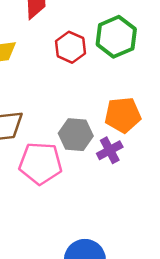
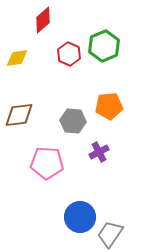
purple cross: (110, 150) -> (99, 152), moved
pink pentagon: (41, 163) -> (47, 163), moved

